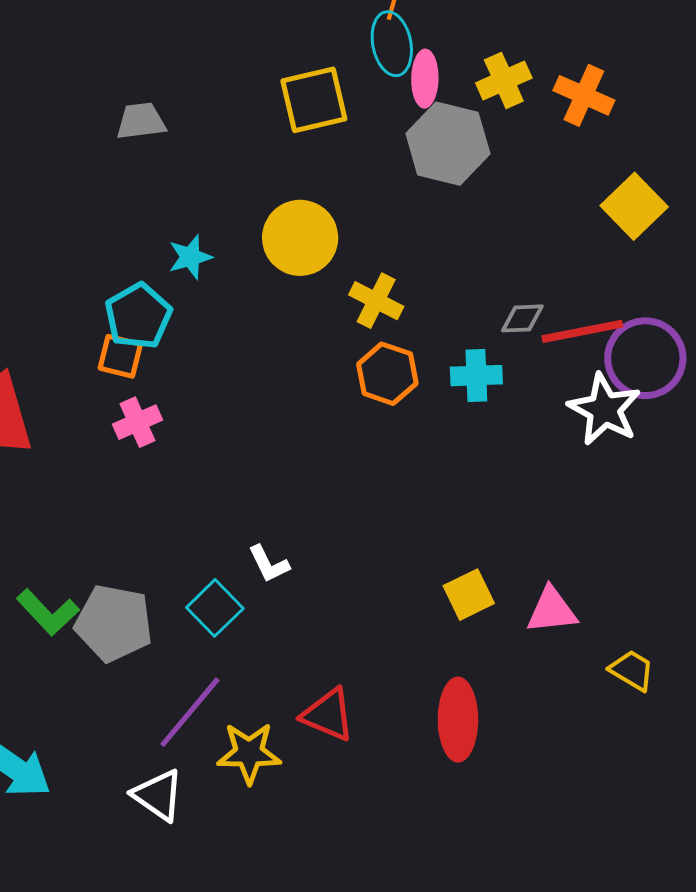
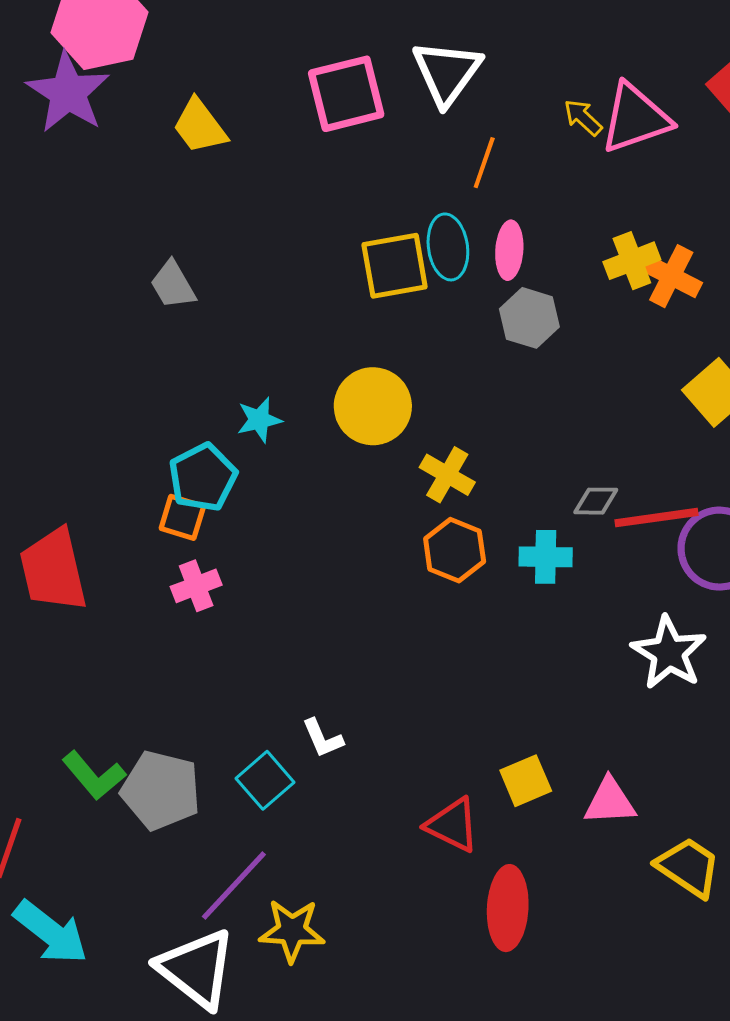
cyan ellipse: (392, 44) -> (448, 247), moved
yellow cross: (504, 80) -> (632, 261), moved
gray trapezoid: (141, 121) -> (173, 285), moved, turned -116
gray hexagon: (448, 144) -> (529, 318), size x0.7
white star: (604, 409) -> (669, 653), moved
yellow trapezoid: (632, 670) -> (688, 867), size x1.4
red triangle: (328, 715) -> (453, 825), moved
white triangle: (158, 795) -> (197, 969), size x1.5

